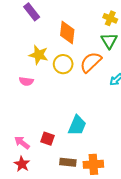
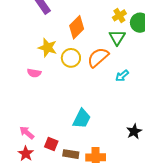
yellow cross: (110, 18) -> (119, 15), turned 32
orange diamond: (67, 32) -> (77, 27), turned 35
red square: (48, 139) -> (51, 144), moved

